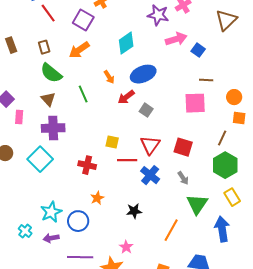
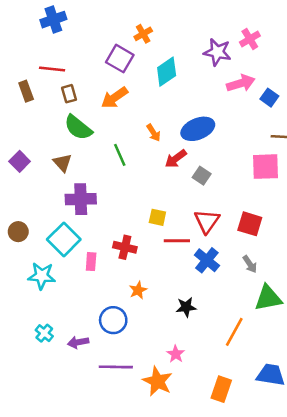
red line: (48, 13) -> (52, 69), moved, turned -48
cyan diamond: (126, 43) -> (167, 72), moved
brown triangle: (48, 99) -> (62, 163), moved
pink rectangle: (19, 117) -> (91, 262), moved
green triangle: (197, 204) -> (268, 298), turned 45
cyan star: (51, 212) -> (42, 276), moved, turned 30

